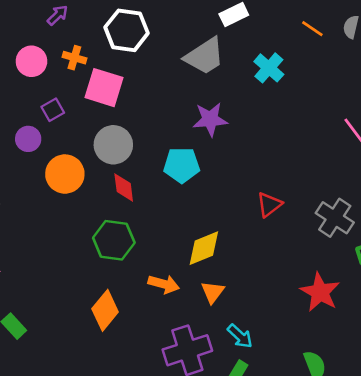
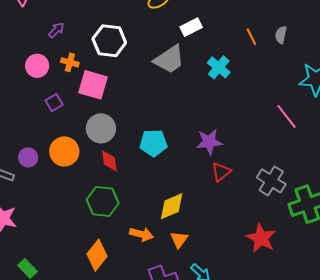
orange line: (312, 29) -> (251, 37), turned 30
purple star: (210, 119) -> (209, 142), moved
purple circle: (28, 139) -> (28, 157), moved

